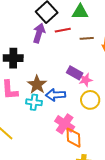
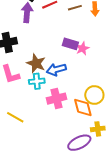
yellow circle: (90, 100) -> (94, 95), moved
pink cross: (65, 124) -> (57, 99), moved, turned -36

